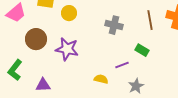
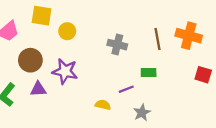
green rectangle: (142, 50) -> (149, 72), turned -32
purple triangle: (43, 85) -> (38, 89), moved

